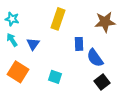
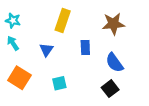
blue triangle: (33, 44) -> (46, 50), moved
blue semicircle: (95, 58) -> (114, 63), moved
cyan square: (55, 77) -> (59, 83), turned -32

